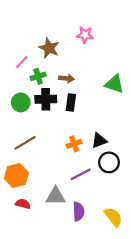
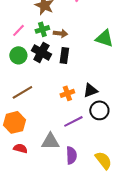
pink line: (22, 62) -> (18, 30), moved
green cross: (38, 76) -> (42, 29), moved
black cross: (46, 99) -> (41, 52), turned 30

